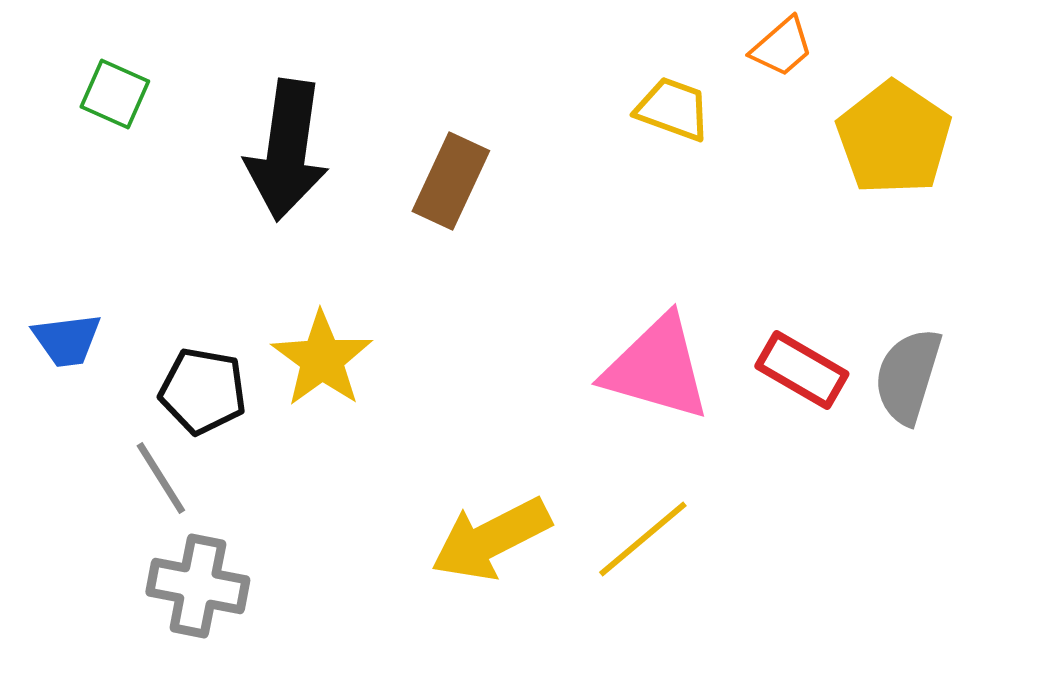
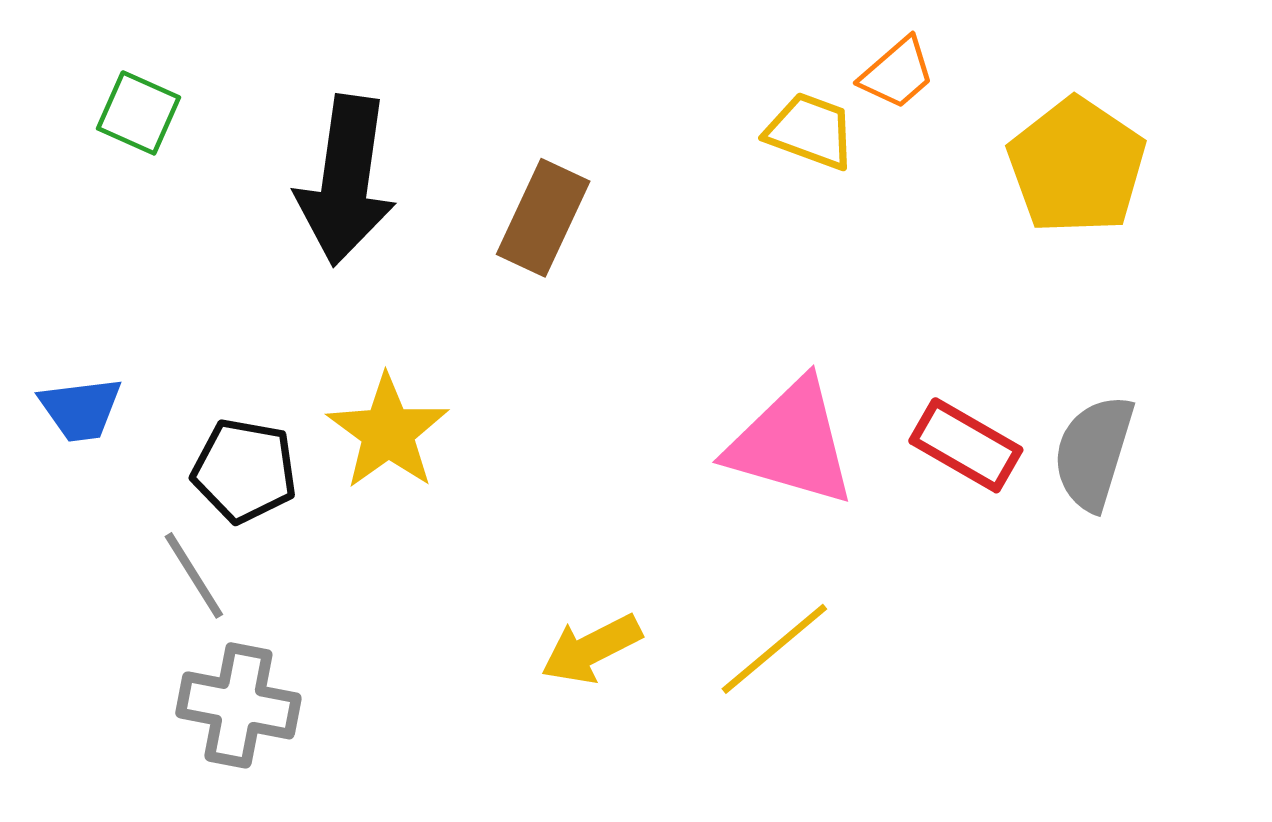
orange trapezoid: (782, 47) -> (897, 73), moved
yellow arrow: (491, 539) -> (591, 649), size x0.7

